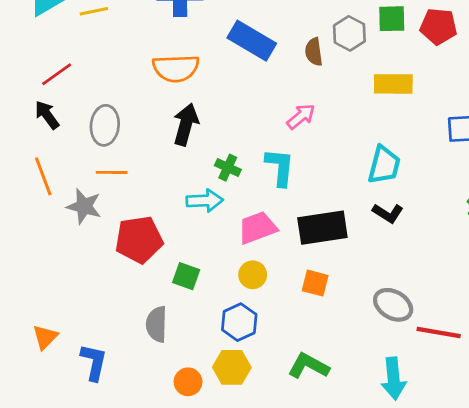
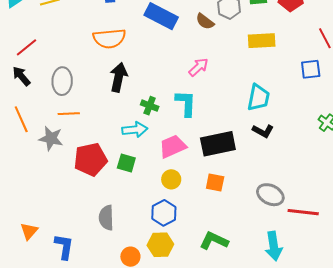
brown semicircle: (314, 52) -> (205, 21), turned -42
green square: (186, 276) -> (126, 163), moved

